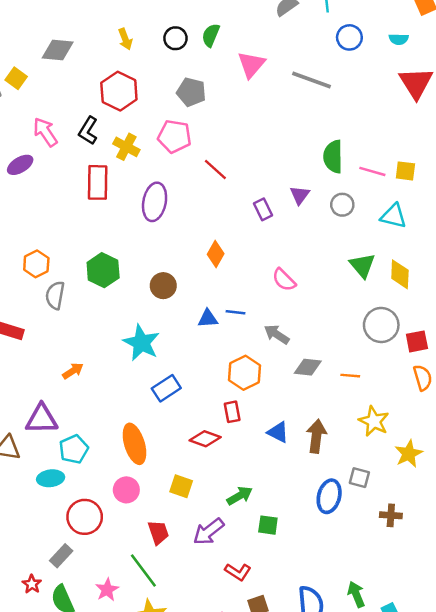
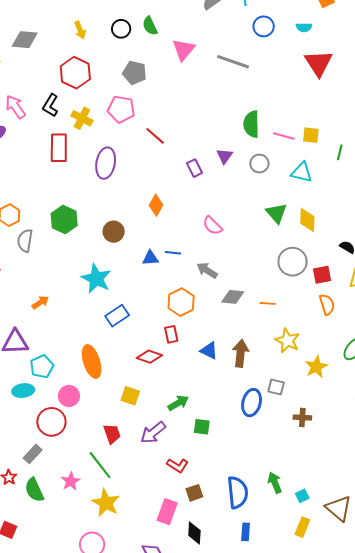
green semicircle: (211, 35) -> (150, 26), turned -48
pink circle: (126, 490) -> (69, 396), moved

